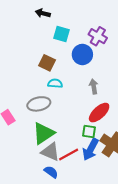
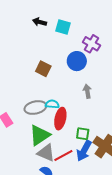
cyan square: (62, 34) -> (63, 27), moved
cyan semicircle: (55, 83) -> (52, 104), moved
red ellipse: (99, 113) -> (60, 119), moved, turned -35

